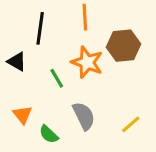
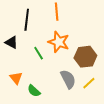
brown hexagon: (124, 46) -> (85, 57), moved
gray semicircle: (84, 116) -> (68, 79), moved

